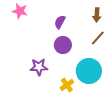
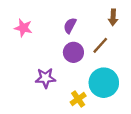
pink star: (20, 11) -> (23, 28), moved
brown line: (98, 38) -> (100, 45), moved

